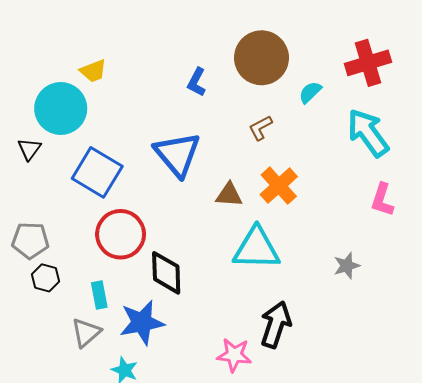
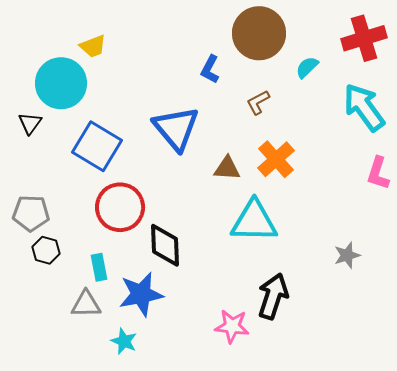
blue L-shape: (197, 82) -> (210, 69), moved
gray star: (347, 266) -> (347, 255), moved
gray triangle: (86, 333) -> (86, 304), turned 40

